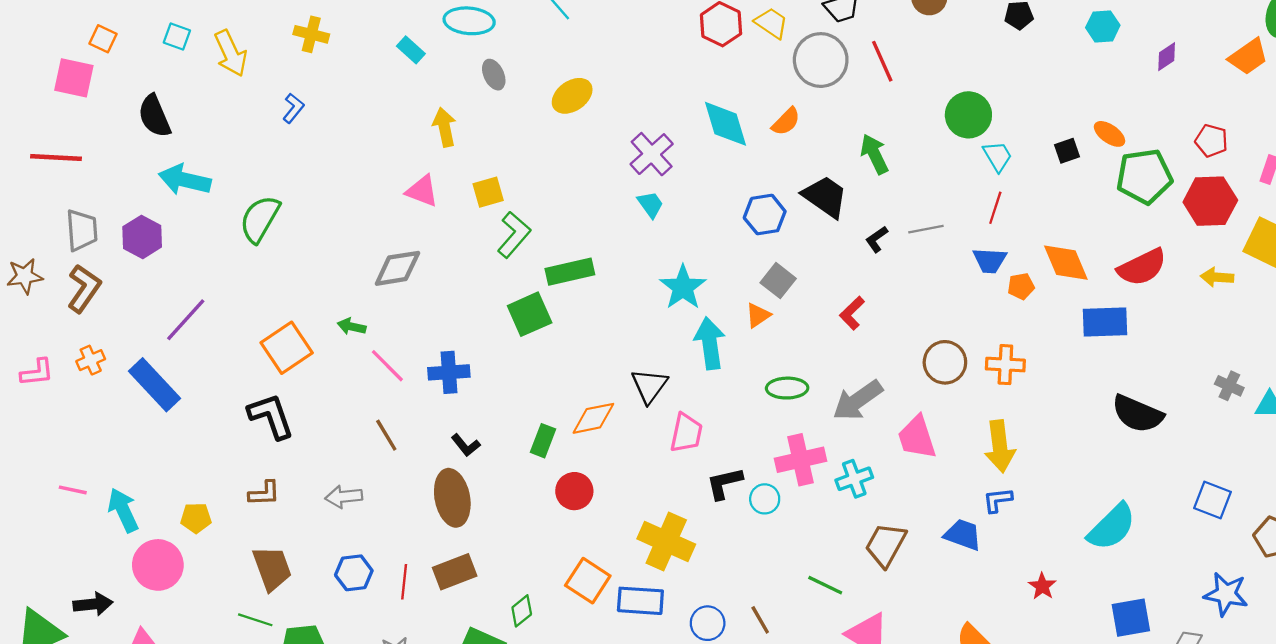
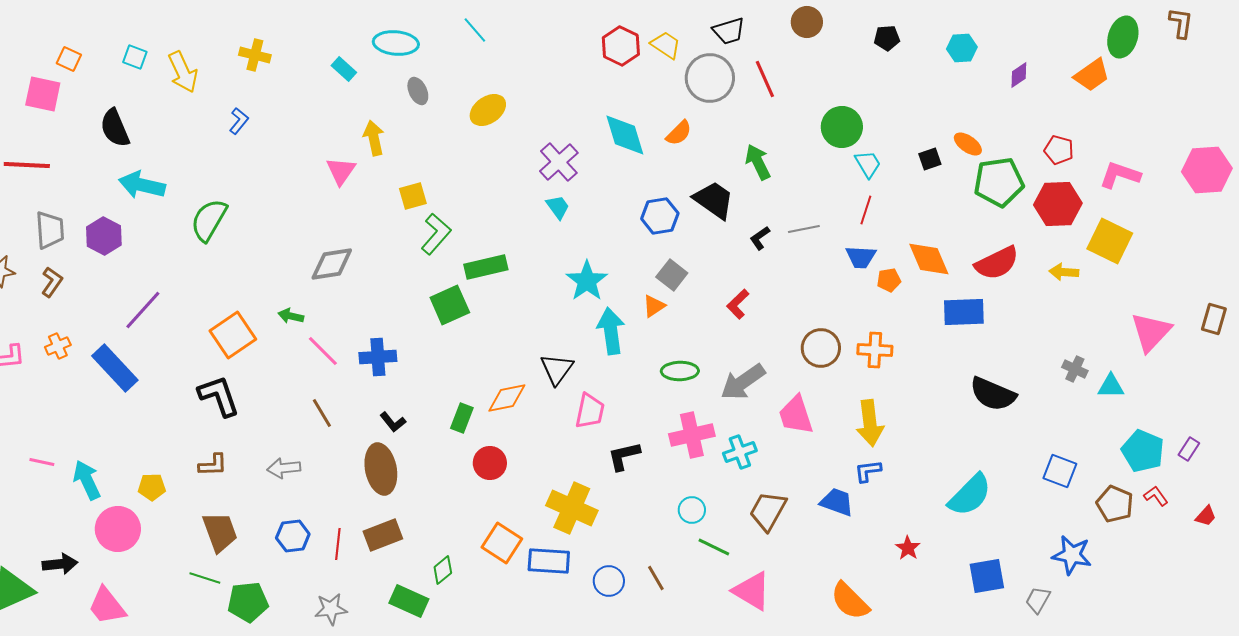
pink triangle: (422, 191) -> (341, 171), moved, turned 44
brown L-shape: (84, 288) -> (52, 282), size x0.7
cyan circle: (765, 499) -> (692, 510), moved

